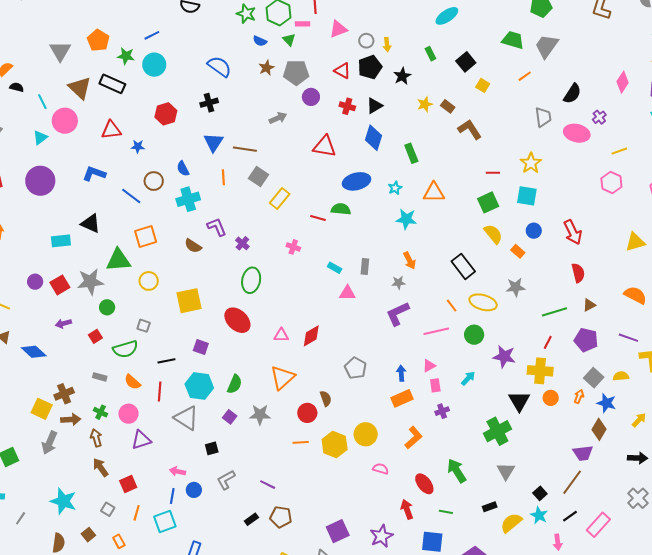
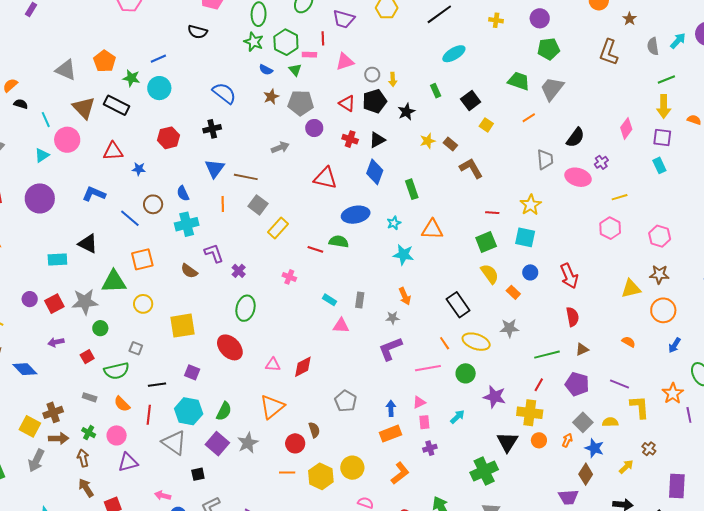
gray triangle: (60, 51) -> (66, 70), turned -40
orange semicircle: (635, 295) -> (629, 342), size x0.6
gray star: (260, 415) -> (248, 443), turned -30
purple square: (230, 417) -> (217, 444), size x1.6

